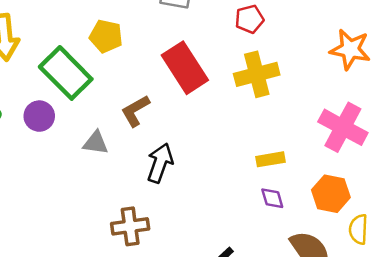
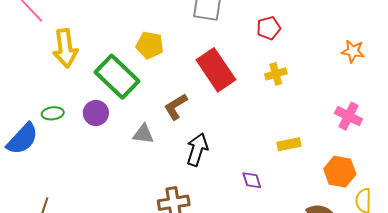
orange star: (350, 49) -> (353, 51), size x0.7
yellow cross: (257, 74) -> (276, 74), size x0.6
pink cross: (343, 127) -> (349, 116), size x0.7
purple diamond: (272, 198) -> (252, 180), moved

